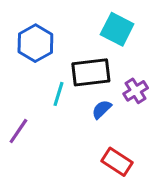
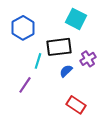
purple line: (18, 131) -> (25, 85), moved

